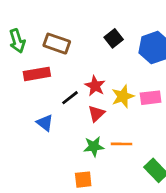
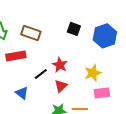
black square: (114, 38) -> (74, 29), turned -32
yellow star: (123, 96) -> (93, 73), moved
pink rectangle: (151, 98) -> (102, 93), moved

